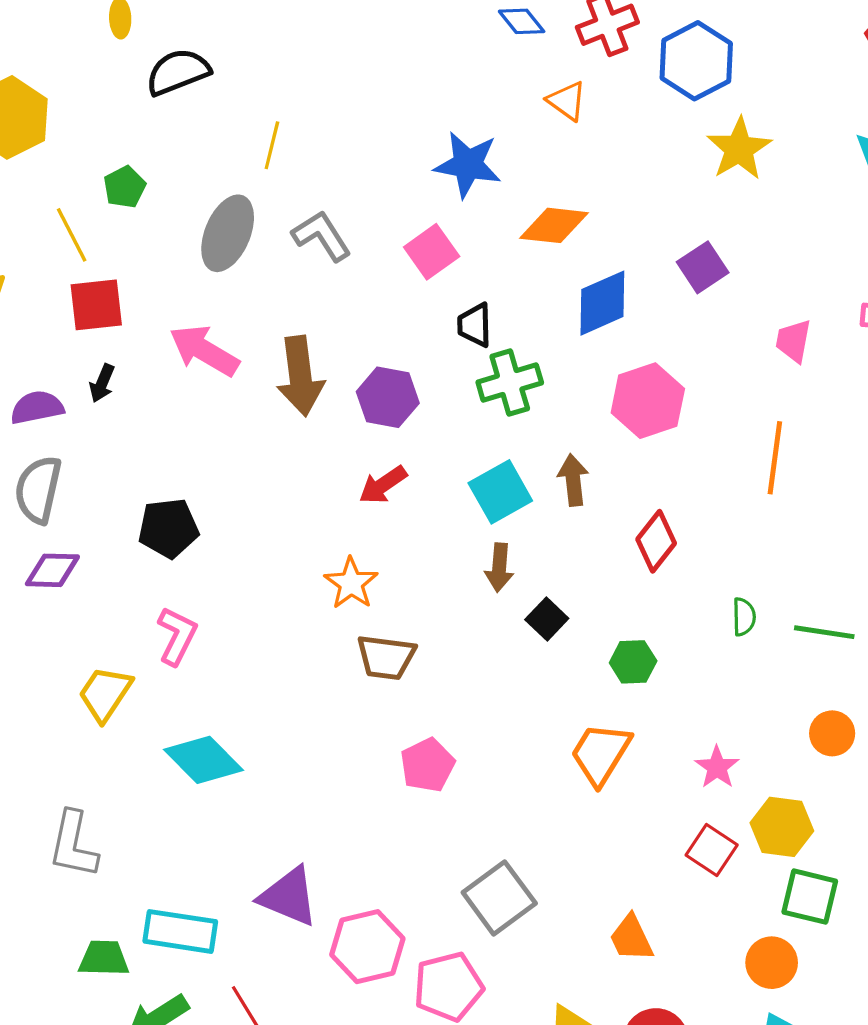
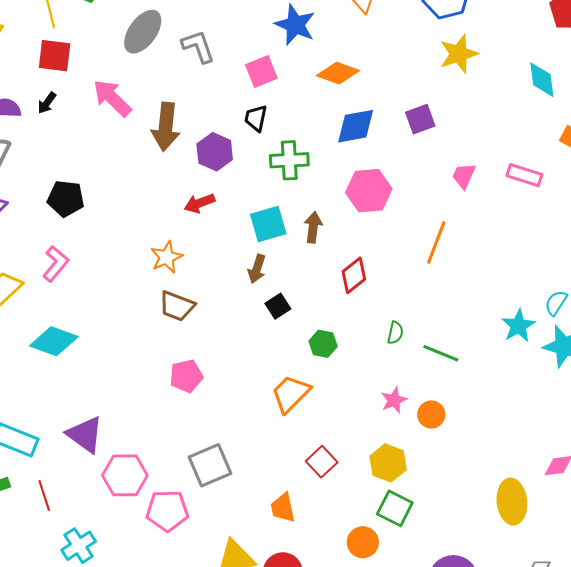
black trapezoid: (475, 325) -> (256, 118), moved
cyan diamond: (203, 760) -> (54, 341), turned -39
pink star: (717, 767) -> (394, 400), moved
red square: (712, 850) -> (322, 462), moved

